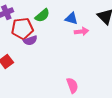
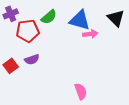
blue triangle: (71, 18) -> (80, 20), size x1.5
purple semicircle: (30, 40) -> (32, 59), moved

